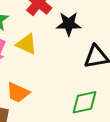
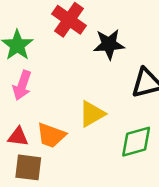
yellow triangle: (27, 44) -> (92, 114), moved, turned -50

